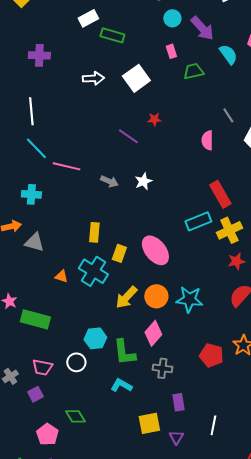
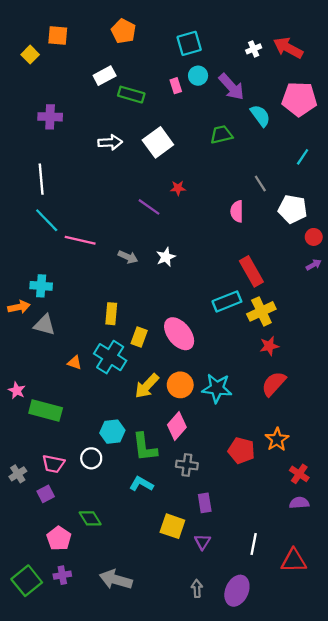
pink rectangle: (171, 51) -> (176, 86), moved
cyan cross: (31, 194) -> (41, 286), moved
yellow square: (149, 423) -> (172, 526), turned 30
white line: (213, 425) -> (254, 544), moved

